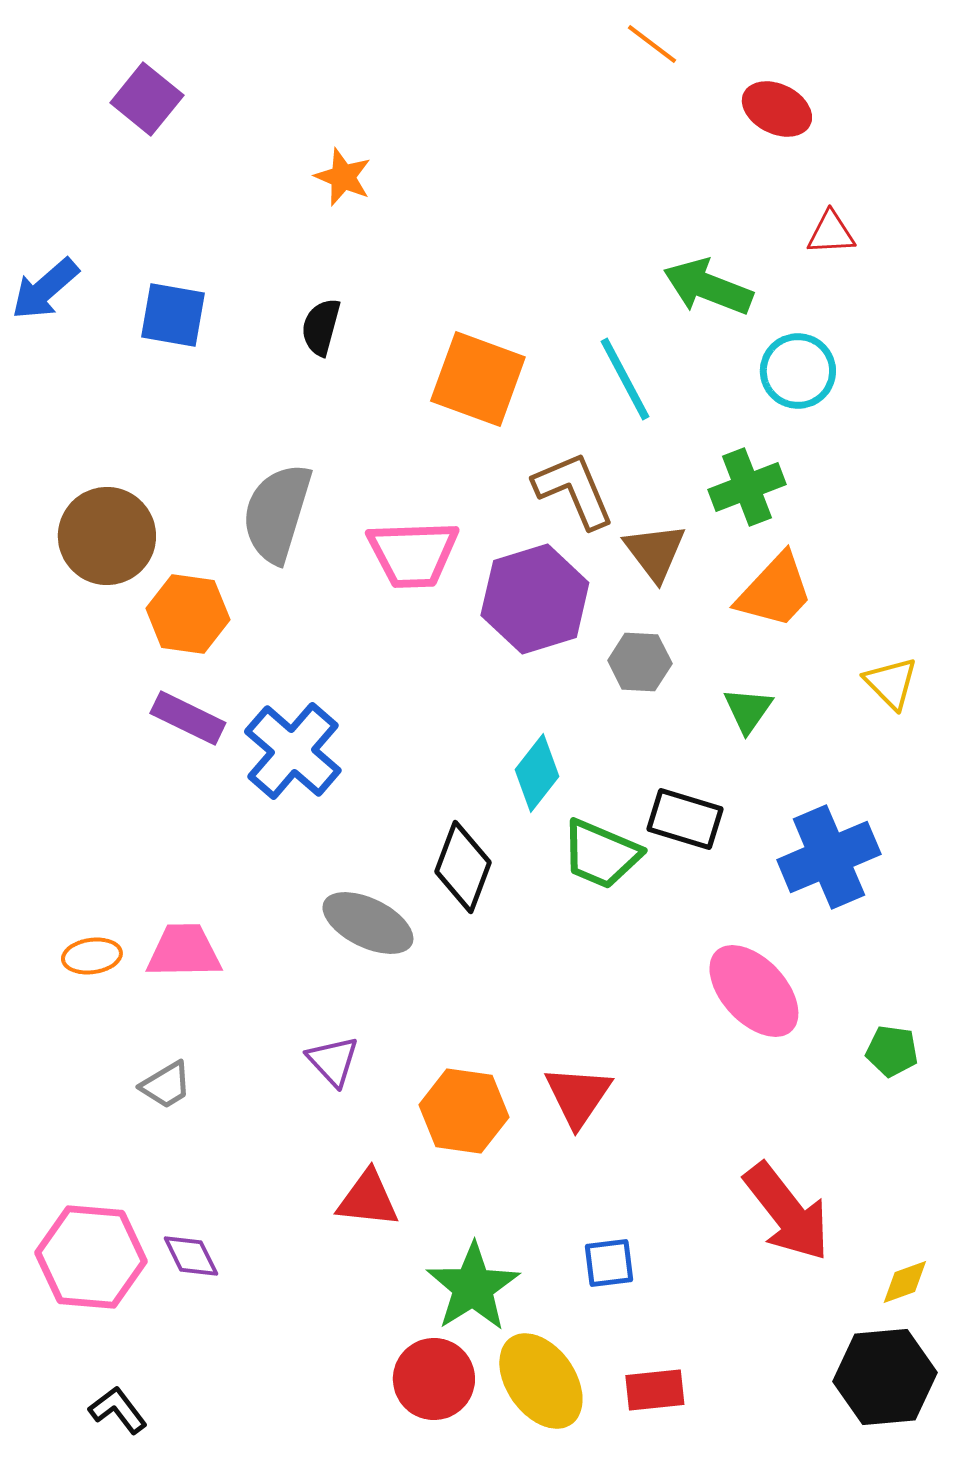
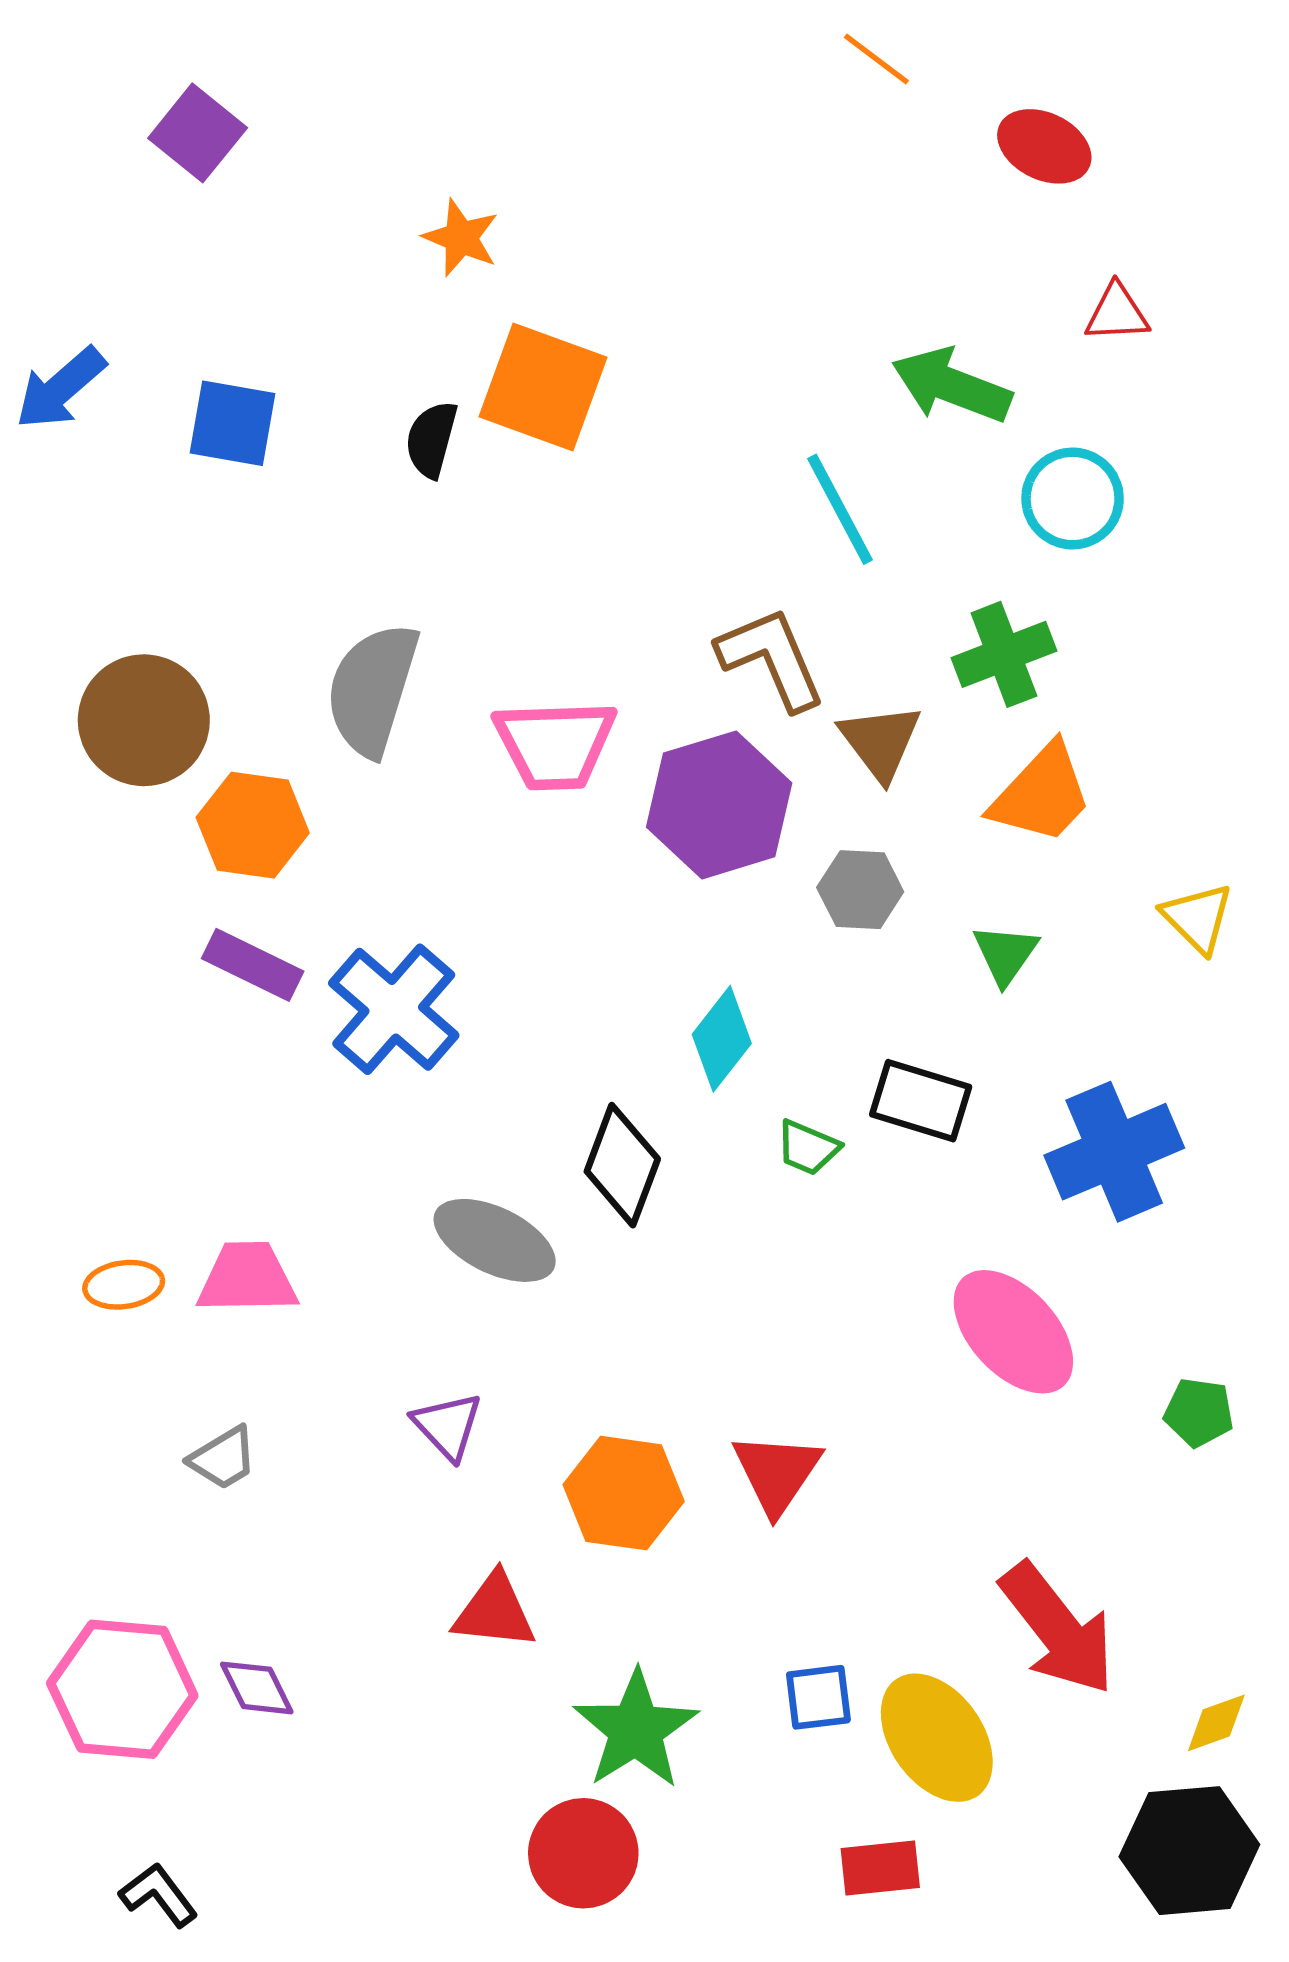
orange square: (478, 379) -> (543, 387), moved
green trapezoid: (601, 854) -> (808, 1148), size x0.6
yellow ellipse: (541, 1381) -> (937, 1738), moved

